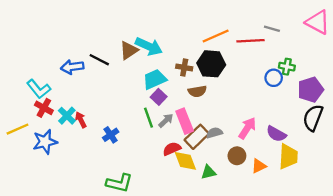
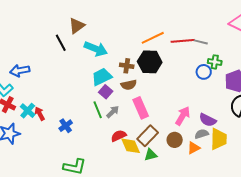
gray line: (272, 29) -> (201, 42), moved
brown triangle: (129, 50) -> (77, 26), moved
black line: (99, 60) -> (61, 43), moved, turned 36
blue arrow: (72, 67) -> (20, 71), moved
brown semicircle: (197, 91) -> (129, 85), moved
pink rectangle: (185, 121) -> (141, 108), moved
gray semicircle: (214, 133) -> (202, 134), moved
brown rectangle: (197, 137) -> (148, 136), moved

